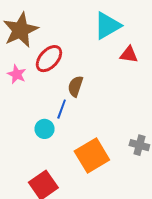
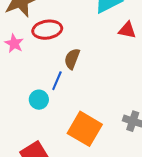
red ellipse: (49, 59) -> (47, 30), turned 36
orange square: (92, 156) -> (85, 129), turned -32

